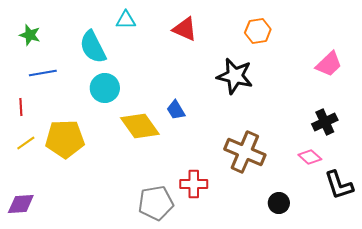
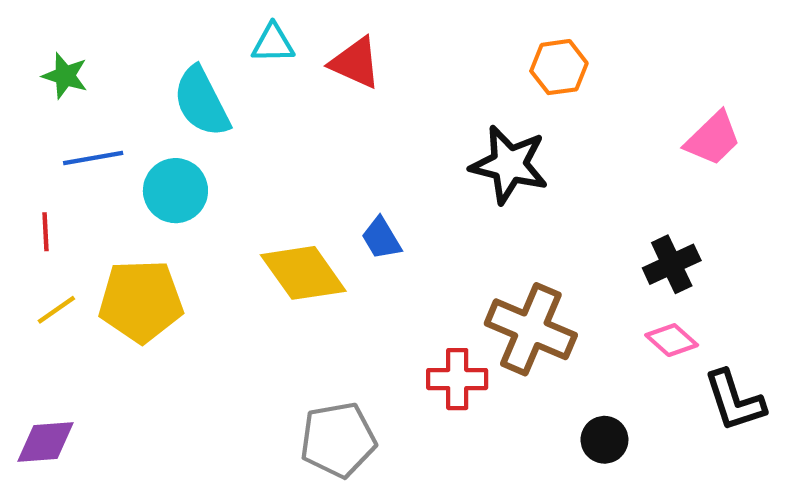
red triangle: (185, 29) -> (355, 63), moved
cyan circle: (105, 88) -> (175, 191), moved
black cross: (325, 122) -> (672, 264), moved
red cross: (194, 184) -> (457, 379), moved

